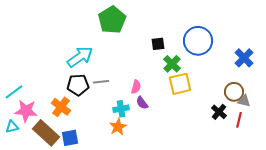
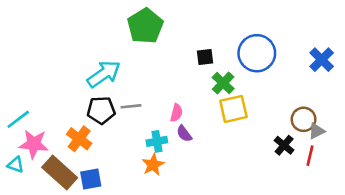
blue cross: (244, 58) -> (322, 60), moved
gray triangle: (244, 101) -> (316, 131), turned -40
cyan triangle: (12, 127) -> (16, 165), turned 32

